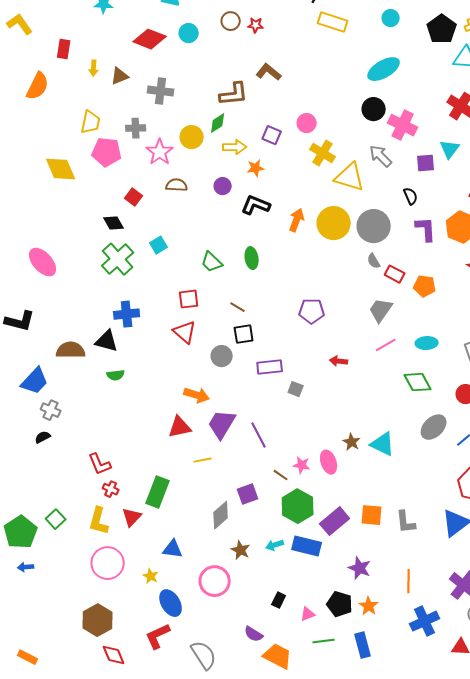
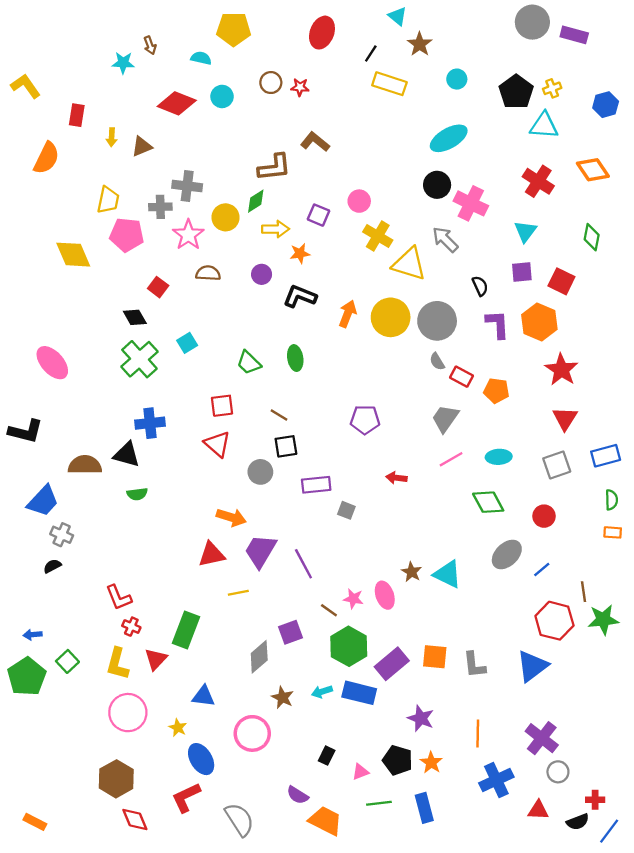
gray cross: (161, 91) -> (187, 186), moved
purple square: (426, 163) -> (522, 272), moved
blue arrow: (26, 567) -> (33, 635), moved

